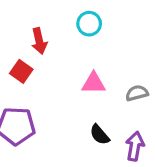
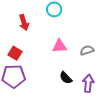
red square: (21, 71) -> (15, 53), moved

